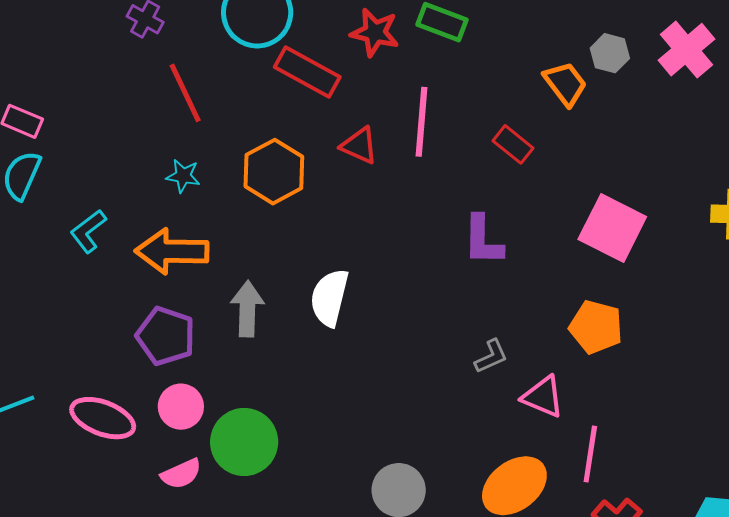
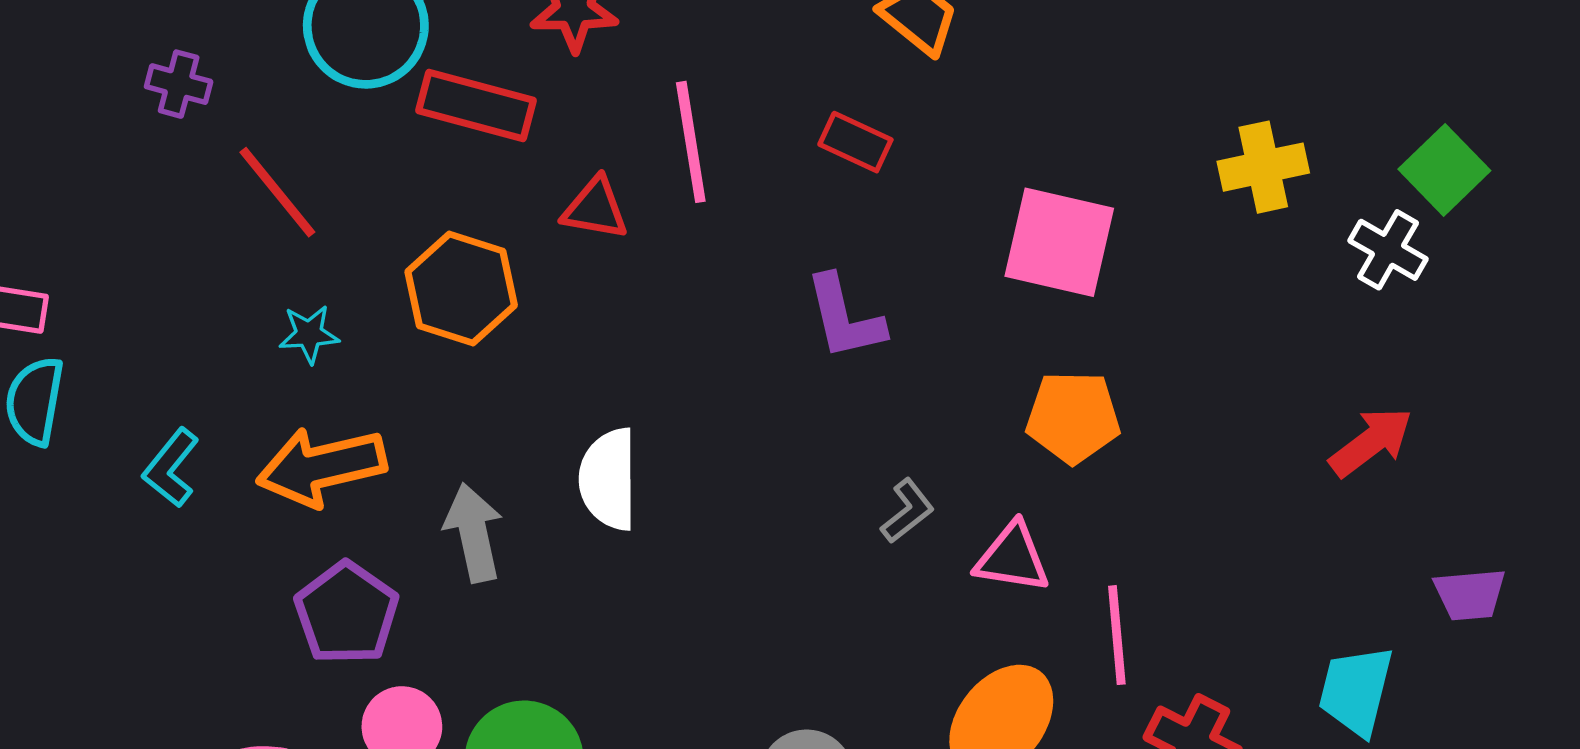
purple pentagon: (166, 336) -> (347, 613), turned 30

